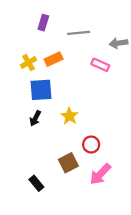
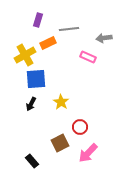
orange rectangle: (54, 59) -> (48, 43), moved
yellow cross: (28, 62) -> (25, 55), size x1.5

